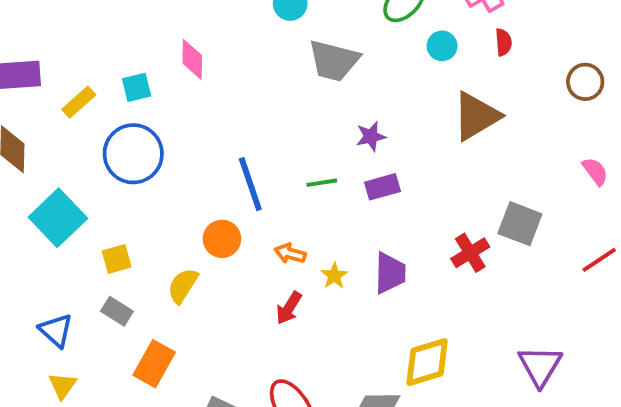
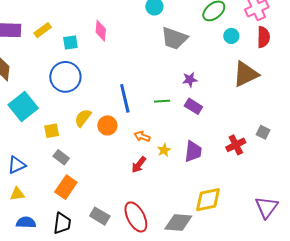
red semicircle: (503, 42) -> (263, 37), size x1.5
yellow rectangle: (79, 102) -> (43, 30), moved
purple rectangle: (383, 187) -> (193, 106), turned 42
gray square: (520, 224) -> (263, 132), size x0.6
yellow semicircle: (183, 286) -> (83, 118), moved
gray rectangle: (117, 311) -> (61, 157), moved
blue triangle: (56, 330) -> (17, 165), turned 48
yellow triangle: (63, 386) -> (17, 194), turned 42

